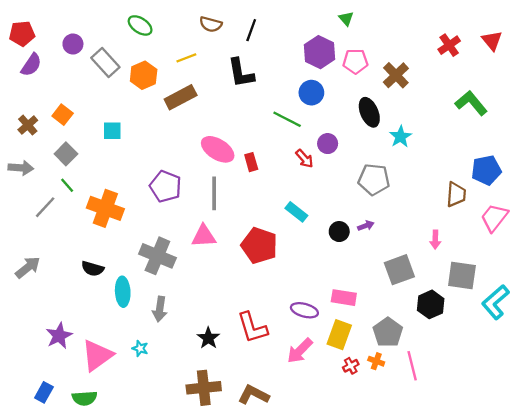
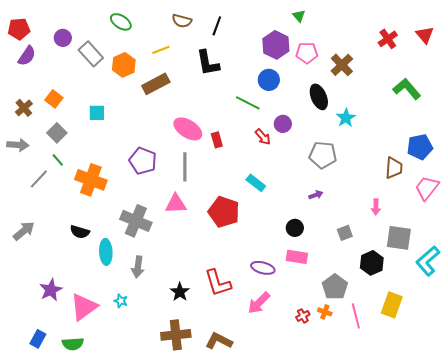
black circle: (339, 232) -> (295, 228), moved
gray square: (399, 270) -> (345, 233), size x0.6
yellow rectangle: (339, 335) -> (392, 305), moved

